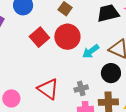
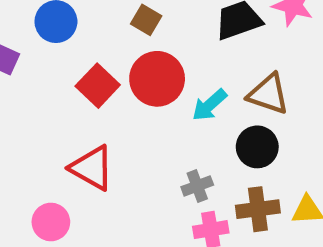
red triangle: (48, 89) -> (92, 168), moved

